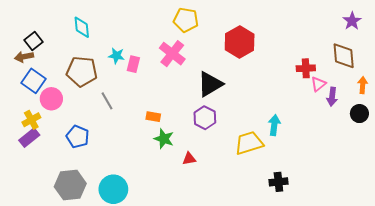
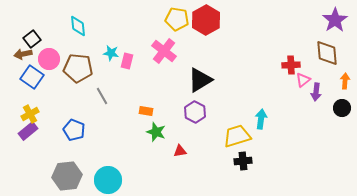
purple star: (352, 21) -> (335, 20), size x1.4
red hexagon: (240, 42) -> (206, 20), moved
pink circle: (51, 99) -> (49, 59), moved
black cross: (278, 182) -> (243, 161), moved

